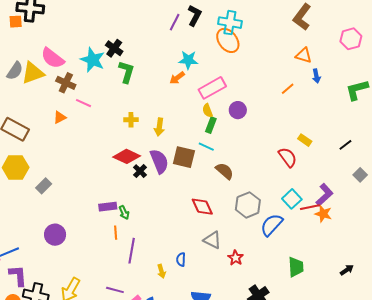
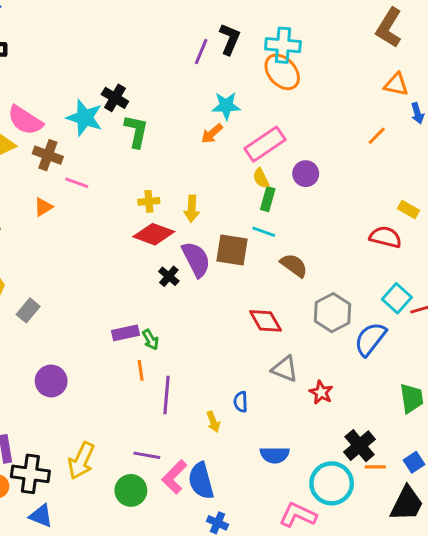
red diamond: (127, 156) -> (154, 234), moved
red semicircle: (288, 157) -> (385, 237), turned -35

